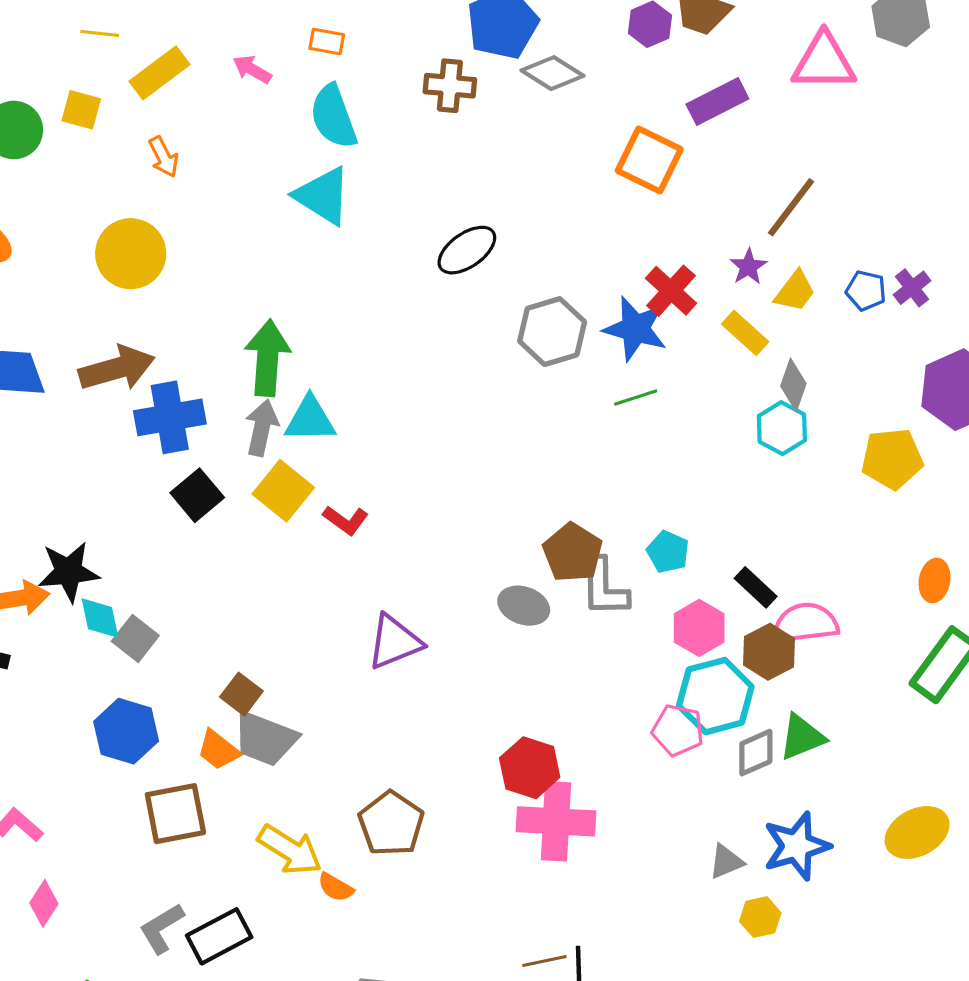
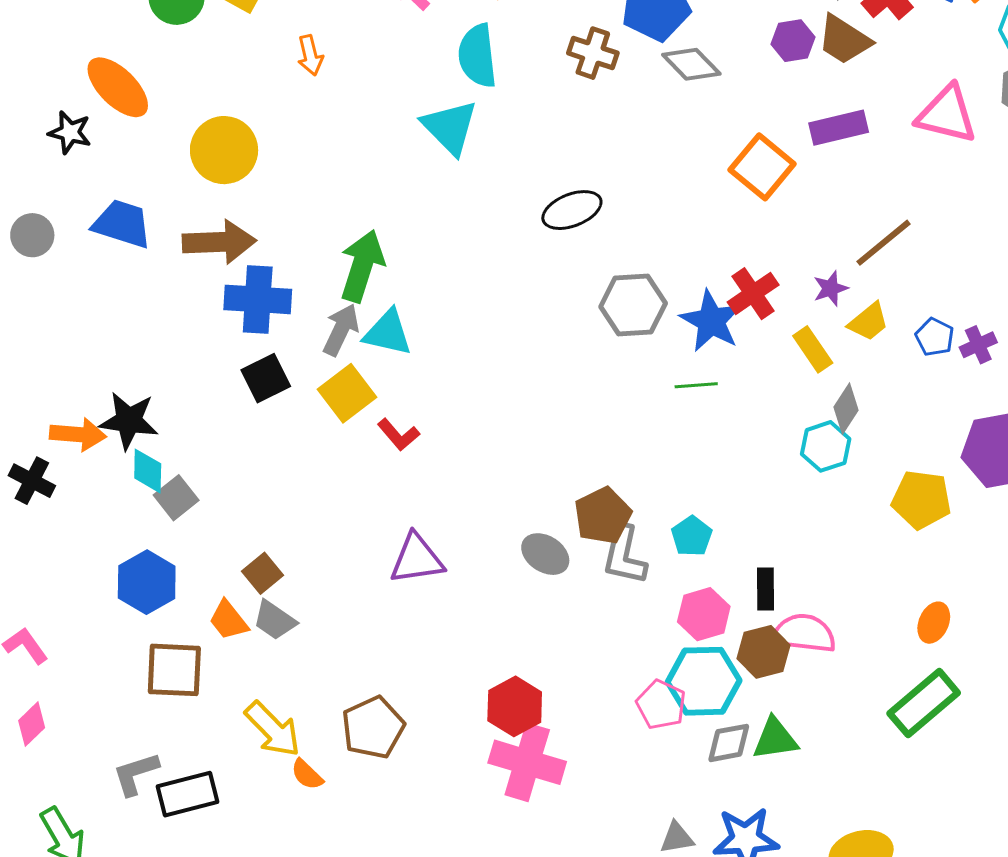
yellow circle: (131, 254) -> (224, 150), moved
black rectangle: (756, 587) -> (766, 589), turned 33
gray trapezoid: (265, 739) -> (275, 620), size x0.7

